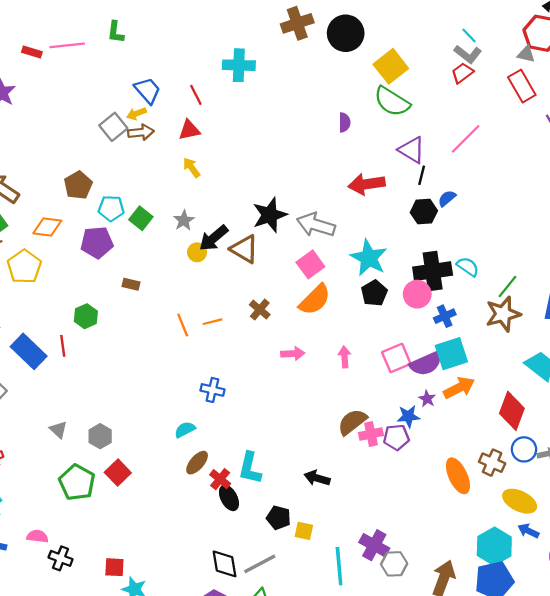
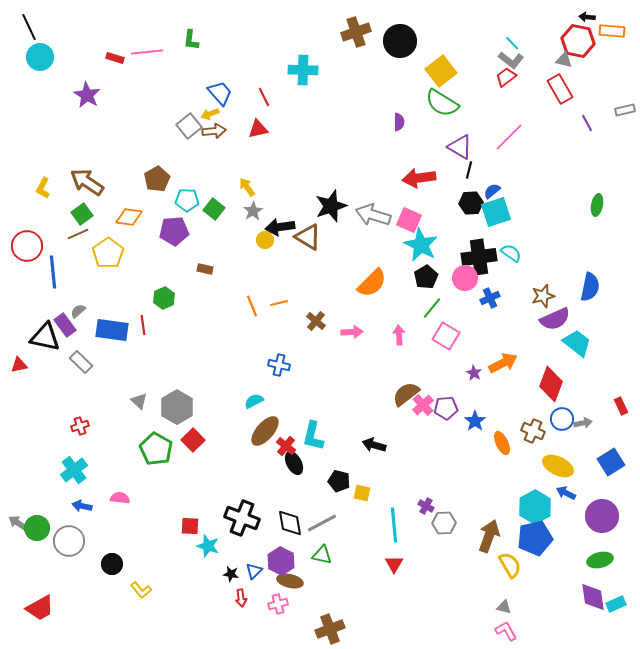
yellow arrow: (192, 168) -> (247, 187), moved
black arrow: (214, 238) -> (280, 227), turned 32
pink square: (310, 264) -> (409, 220), moved, turned -30
green line: (507, 286) -> (432, 308), moved
brown cross: (260, 310) -> (316, 321), moved
brown star: (503, 314) -> (543, 296), size x0.7
blue rectangle: (29, 351) -> (112, 330), turned -36
cyan square: (451, 354) -> (496, 212), moved
pink square: (396, 358) -> (446, 336), turned -36
purple semicircle: (426, 364) -> (555, 319), moved
blue star: (408, 416) -> (475, 421), moved, turned -30
pink cross: (371, 434) -> (423, 405), turned -30
gray hexagon: (100, 436) -> (177, 407), size x1.5
brown ellipse: (197, 463) -> (265, 431), size x1.4
orange ellipse: (458, 476) -> (502, 443), size x0.7
purple cross: (374, 545) -> (426, 506), size x0.6
black cross: (61, 558) -> (242, 518), moved, size x1.6

